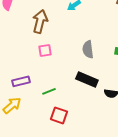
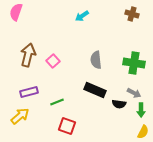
brown arrow: (40, 21) -> (28, 55), moved
pink square: (45, 50) -> (53, 61), turned -32

